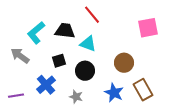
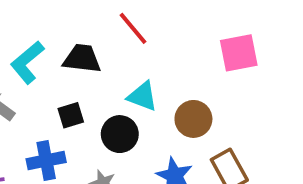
cyan triangle: (88, 44) -> (142, 96), moved
blue cross: (46, 85) -> (46, 161), turned 30

